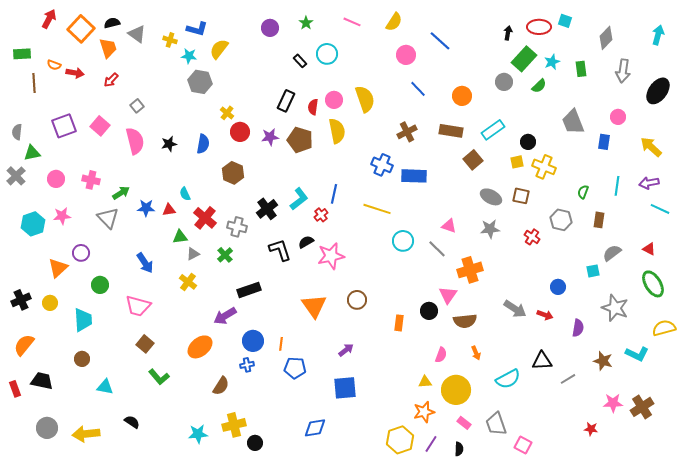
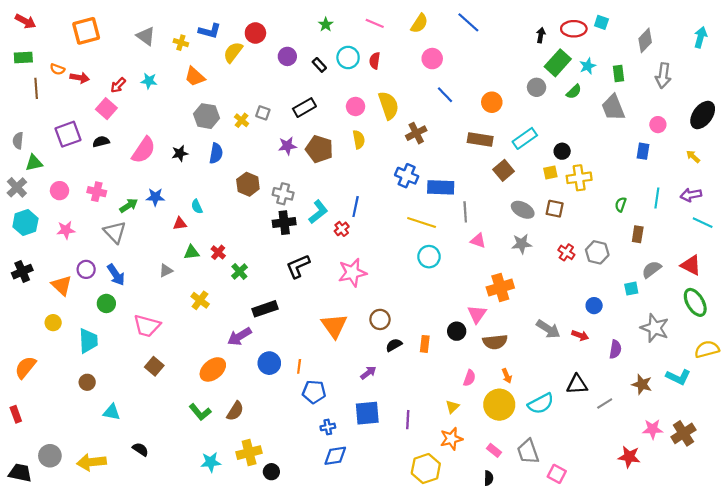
red arrow: (49, 19) -> (25, 21), moved, turned 90
black semicircle: (112, 23) -> (101, 142), moved
purple circle: (270, 28) -> (287, 56), moved
orange square: (81, 29) -> (86, 31), turned 32
blue line: (440, 41) -> (468, 22), moved
orange trapezoid: (108, 48) -> (195, 77), moved, turned 150
cyan star: (189, 56) -> (149, 81), moved
gray hexagon: (200, 82) -> (206, 116), moved
black ellipse: (658, 91) -> (703, 115), moved
black rectangle: (286, 101) -> (304, 108), turned 35
gray square: (137, 106) -> (263, 113), moved, turned -32
red semicircle: (313, 107) -> (375, 61), moved
gray trapezoid: (573, 122) -> (613, 108), moved
pink square: (100, 126) -> (106, 109), moved
yellow semicircle: (337, 131) -> (359, 139), size x0.7
red circle: (240, 132) -> (255, 33), moved
brown cross: (407, 132) -> (416, 133), moved
pink semicircle: (135, 141) -> (144, 150), turned 48
yellow arrow: (651, 147) -> (693, 157), size x0.6
yellow cross: (544, 167) -> (579, 178), turned -30
blue star: (146, 208) -> (155, 197), moved
black cross: (267, 209) -> (284, 223), turned 30
yellow line: (377, 209) -> (422, 223), moved
red cross: (205, 218) -> (218, 252), moved, size x0.6
gray hexagon: (561, 220) -> (597, 252), moved
cyan hexagon: (33, 224) -> (25, 223), moved
gray cross: (237, 227) -> (283, 194), moved
black semicircle: (306, 242) -> (394, 345), moved
gray line: (437, 249) -> (465, 212), moved, turned 42
red triangle: (649, 249) -> (691, 265), size x1.5
black L-shape: (280, 250) -> (298, 266), turned -95
gray triangle: (193, 254) -> (166, 270), moved
blue arrow: (145, 263) -> (116, 275), moved
orange triangle: (58, 268) -> (62, 285), turned -35
black cross: (21, 300) -> (22, 272), moved
blue cross: (247, 365) -> (328, 427), moved
green L-shape: (159, 377) -> (200, 412), moved
black trapezoid: (42, 381) -> (20, 473), moved
yellow triangle: (425, 382) -> (452, 407), turned -40
yellow circle: (456, 390) -> (499, 405), moved
red star: (591, 429) -> (629, 457), size x1.5
purple line: (431, 444) -> (408, 420), moved, turned -30

